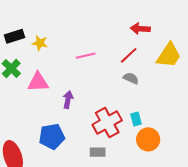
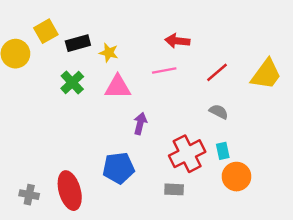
red arrow: (140, 29) -> (177, 41), moved
gray semicircle: (131, 78) -> (219, 112), moved
pink triangle: (38, 82) -> (118, 87), moved

